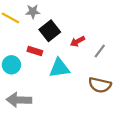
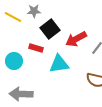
red arrow: (77, 41) -> (76, 39), size x1.5

